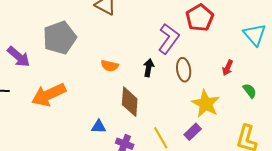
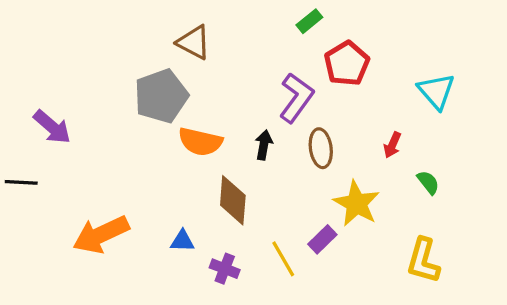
gray pentagon: (60, 38) -> (161, 96), moved
orange semicircle: (110, 66) -> (200, 142), size x1.5
orange arrow: (49, 95) -> (101, 234), moved
purple rectangle: (193, 132) -> (322, 239), moved

